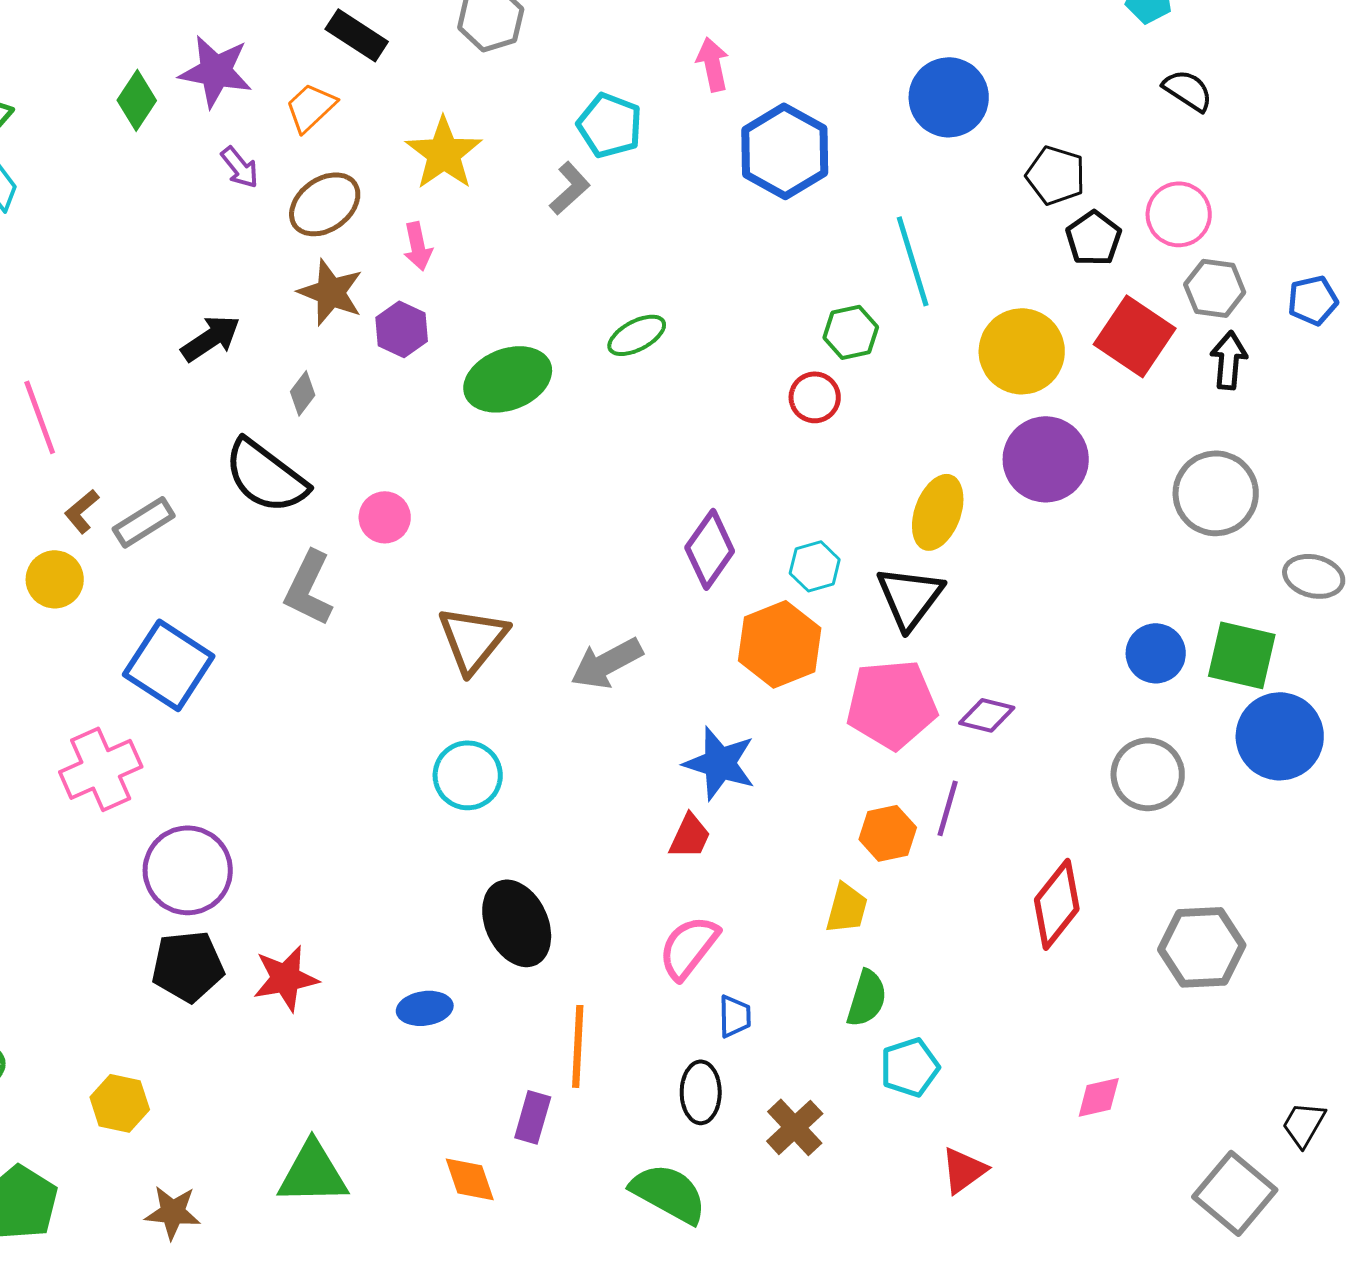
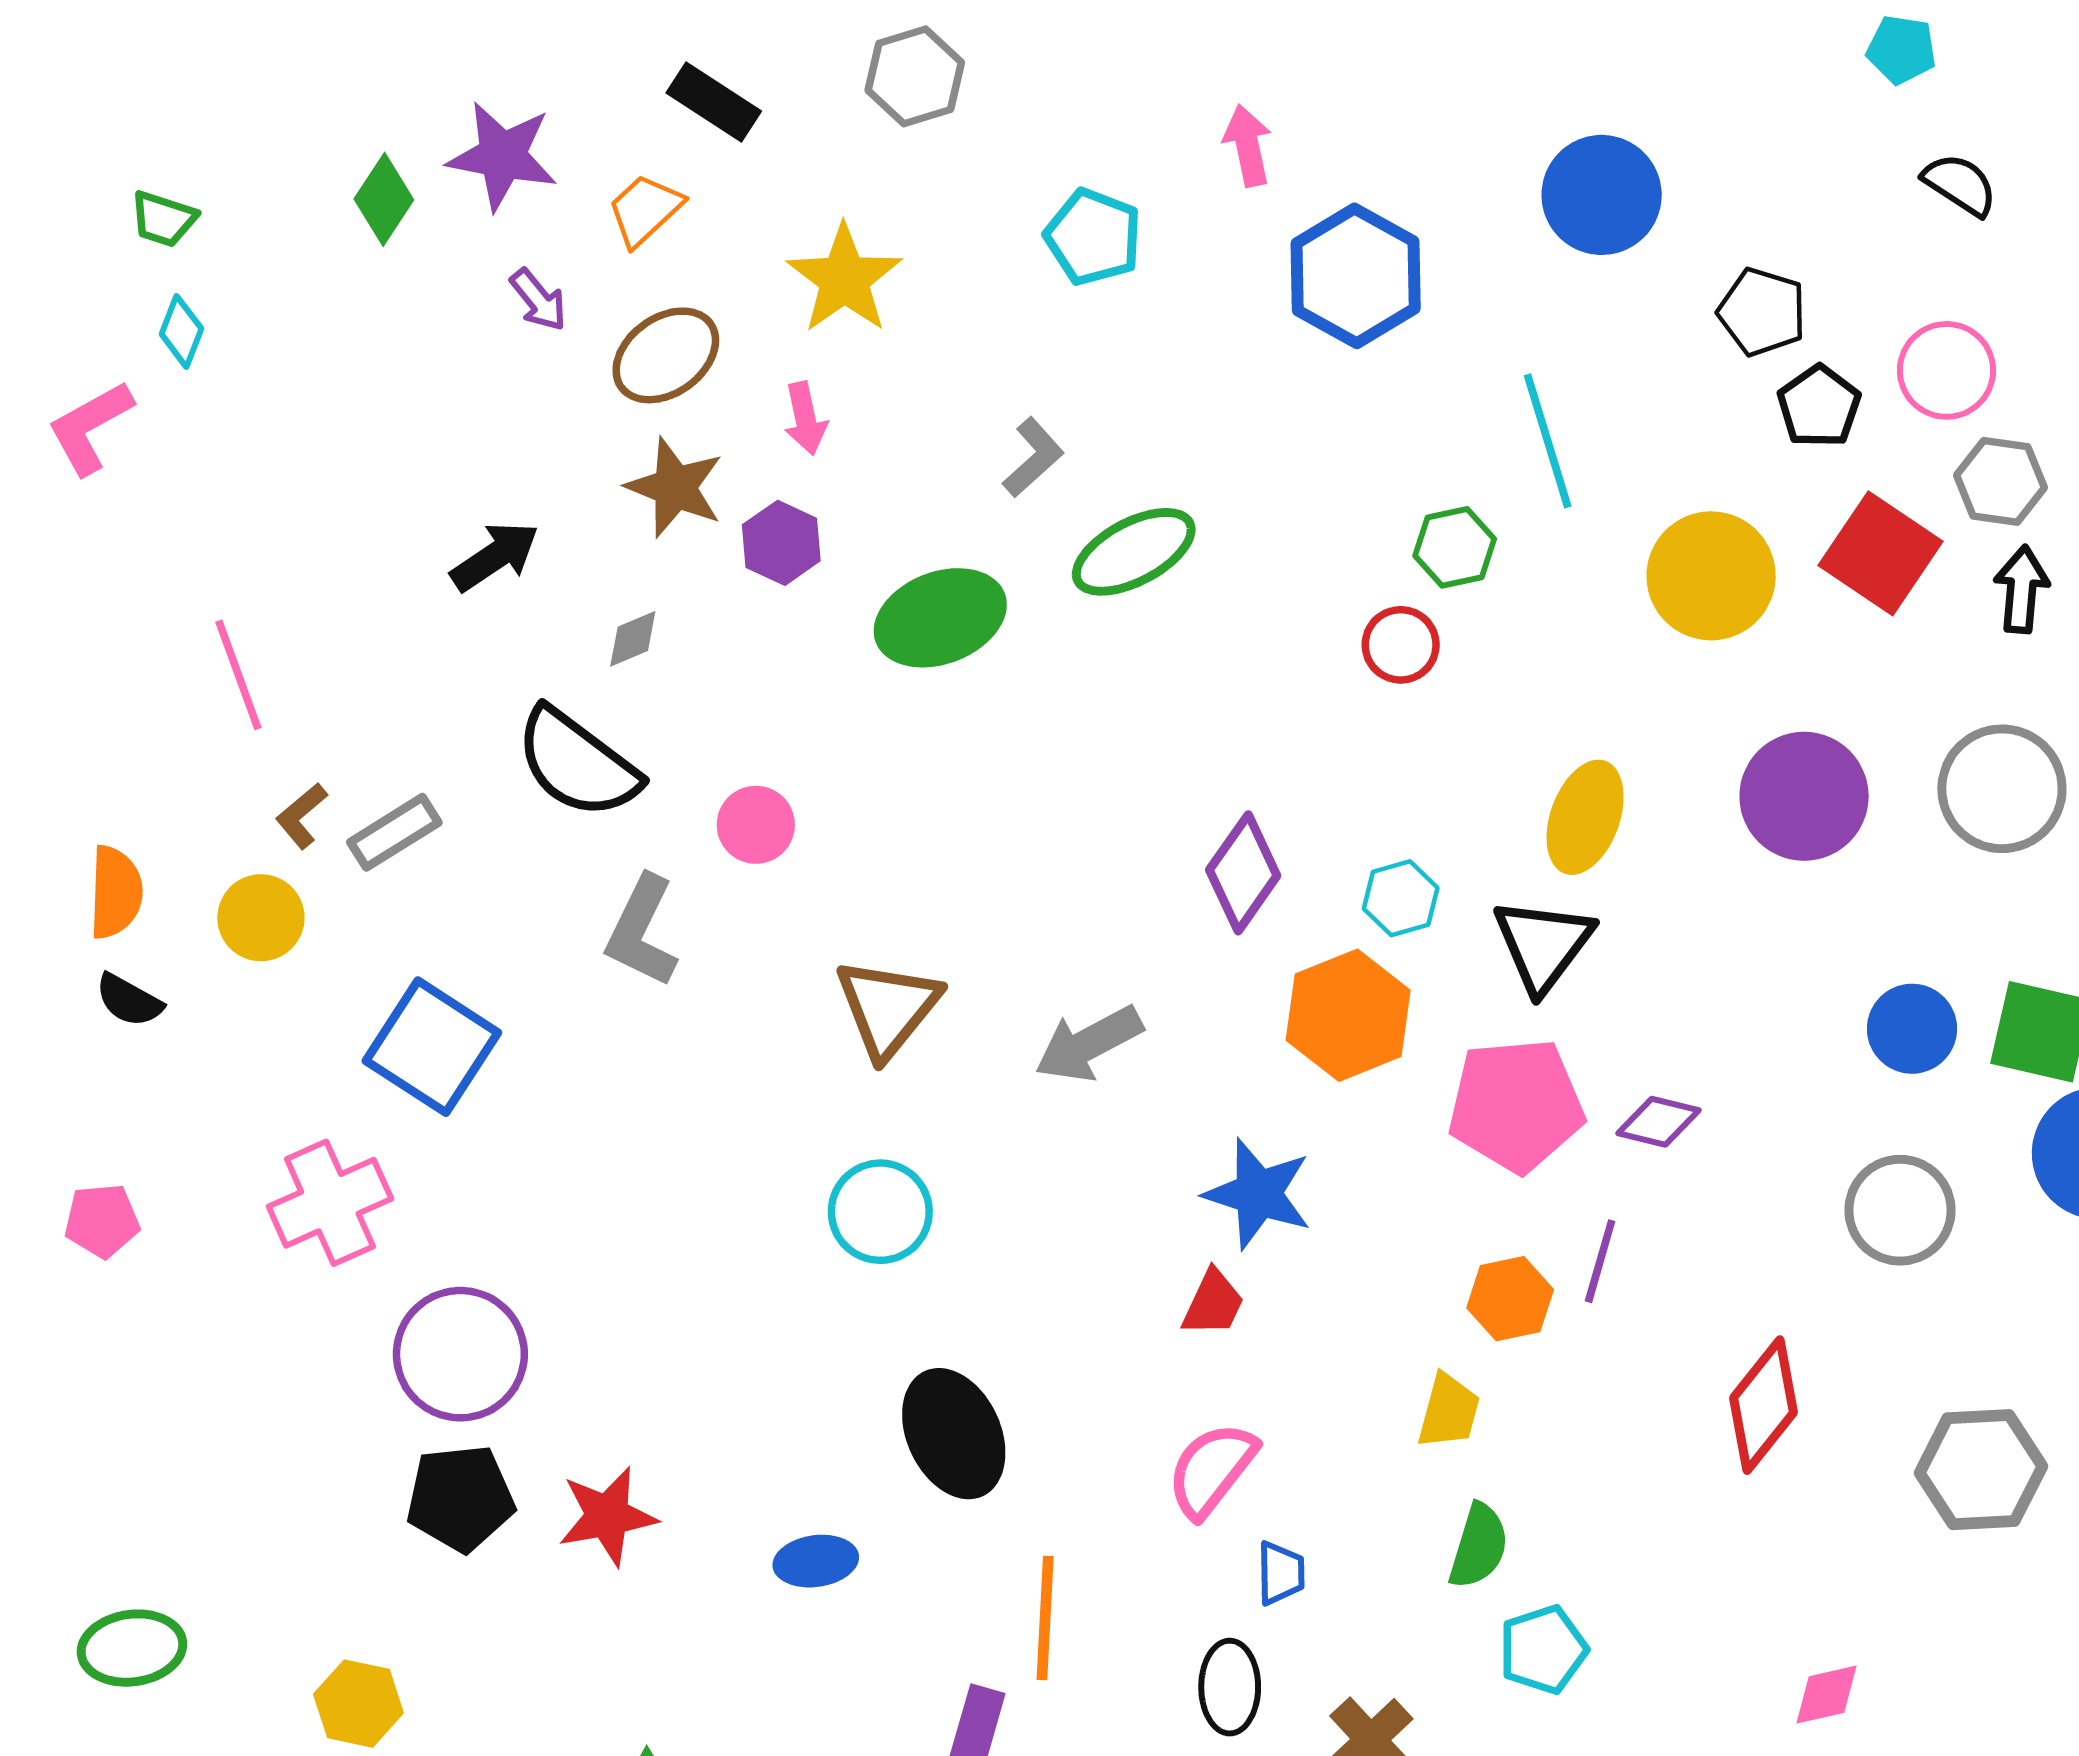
gray L-shape: (570, 188) -> (1033, 457), moved
green ellipse: (637, 335) -> (1134, 552), size x1.4
gray diamond: (303, 393) -> (633, 639), turned 30
purple circle: (1046, 459) -> (1804, 796), moved

